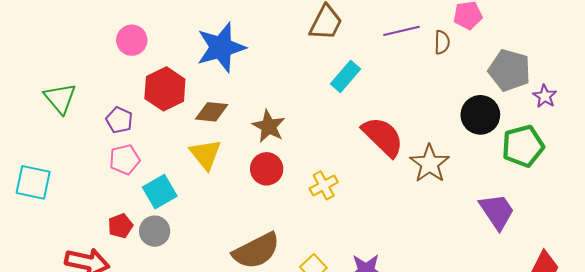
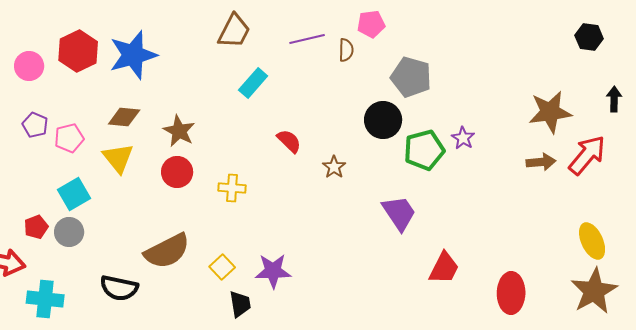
pink circle: (132, 40) -> (29, 66), moved
red hexagon: (165, 89) -> (78, 51), moved
purple star: (545, 96) -> (463, 138), moved
red semicircle: (383, 137) -> (289, 141), size x0.6
pink pentagon: (124, 159) -> (69, 138), moved
brown star: (430, 164) -> (334, 167), size x0.6
yellow cross: (324, 185) -> (232, 188), turned 32

